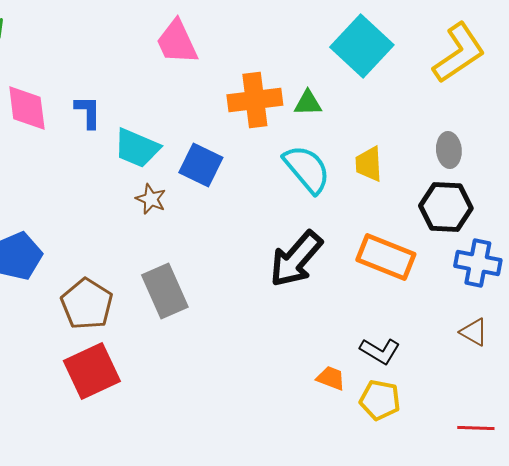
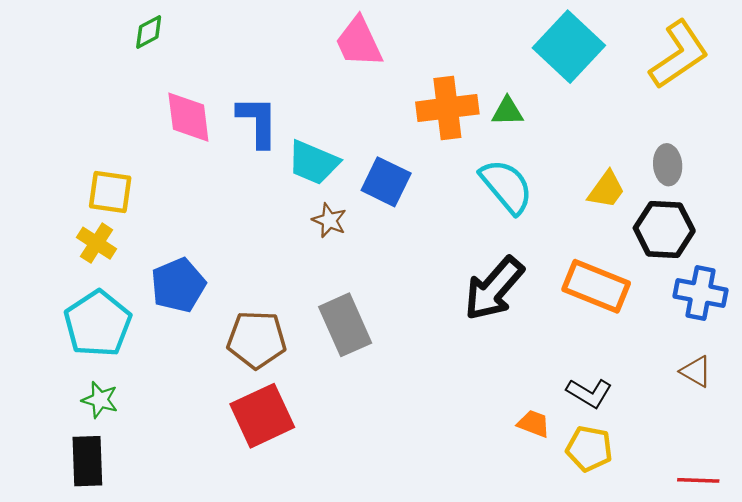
blue L-shape: (88, 112) -> (258, 122), size x1.4
yellow trapezoid: (369, 164) -> (606, 190), moved, turned -141
brown pentagon: (87, 304) -> (257, 340), turned -30

